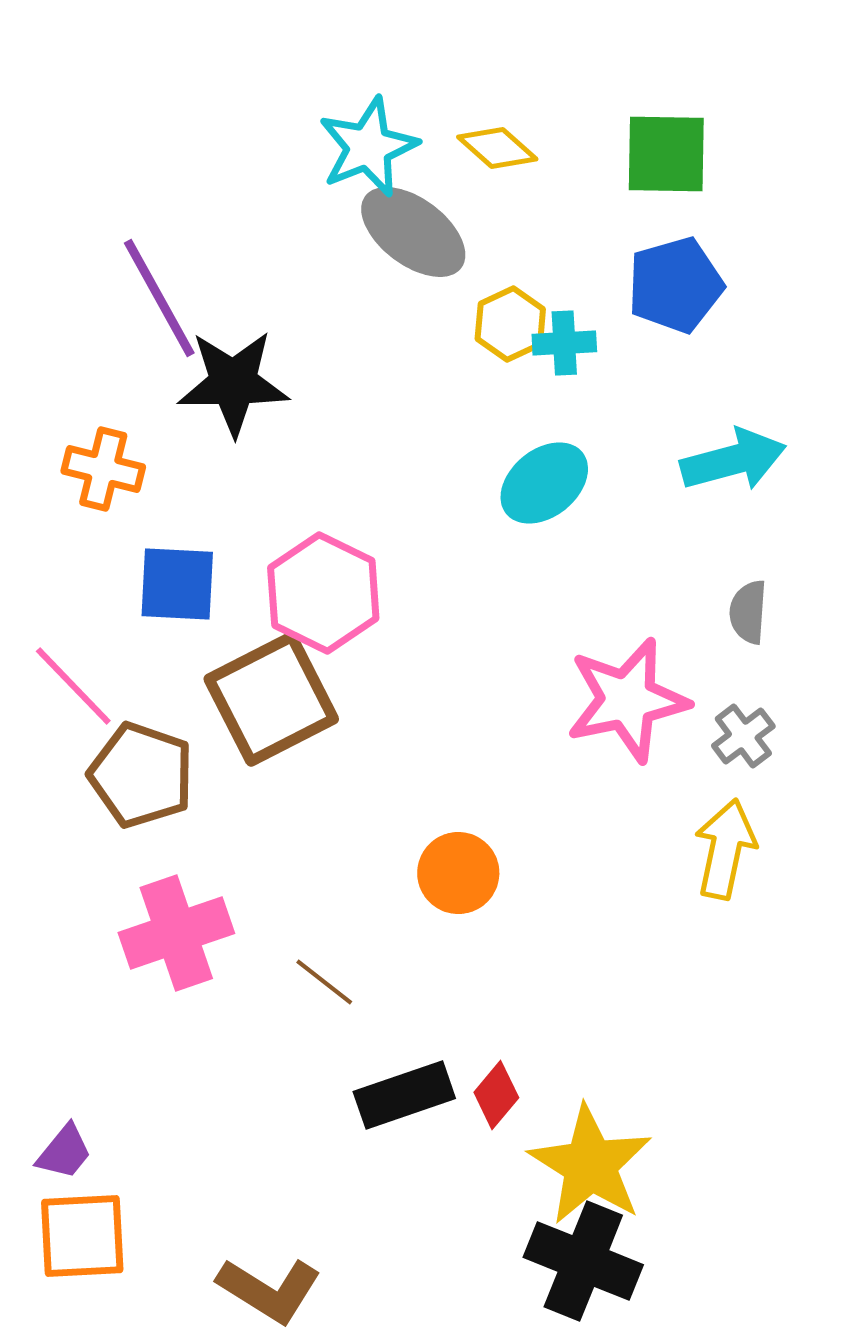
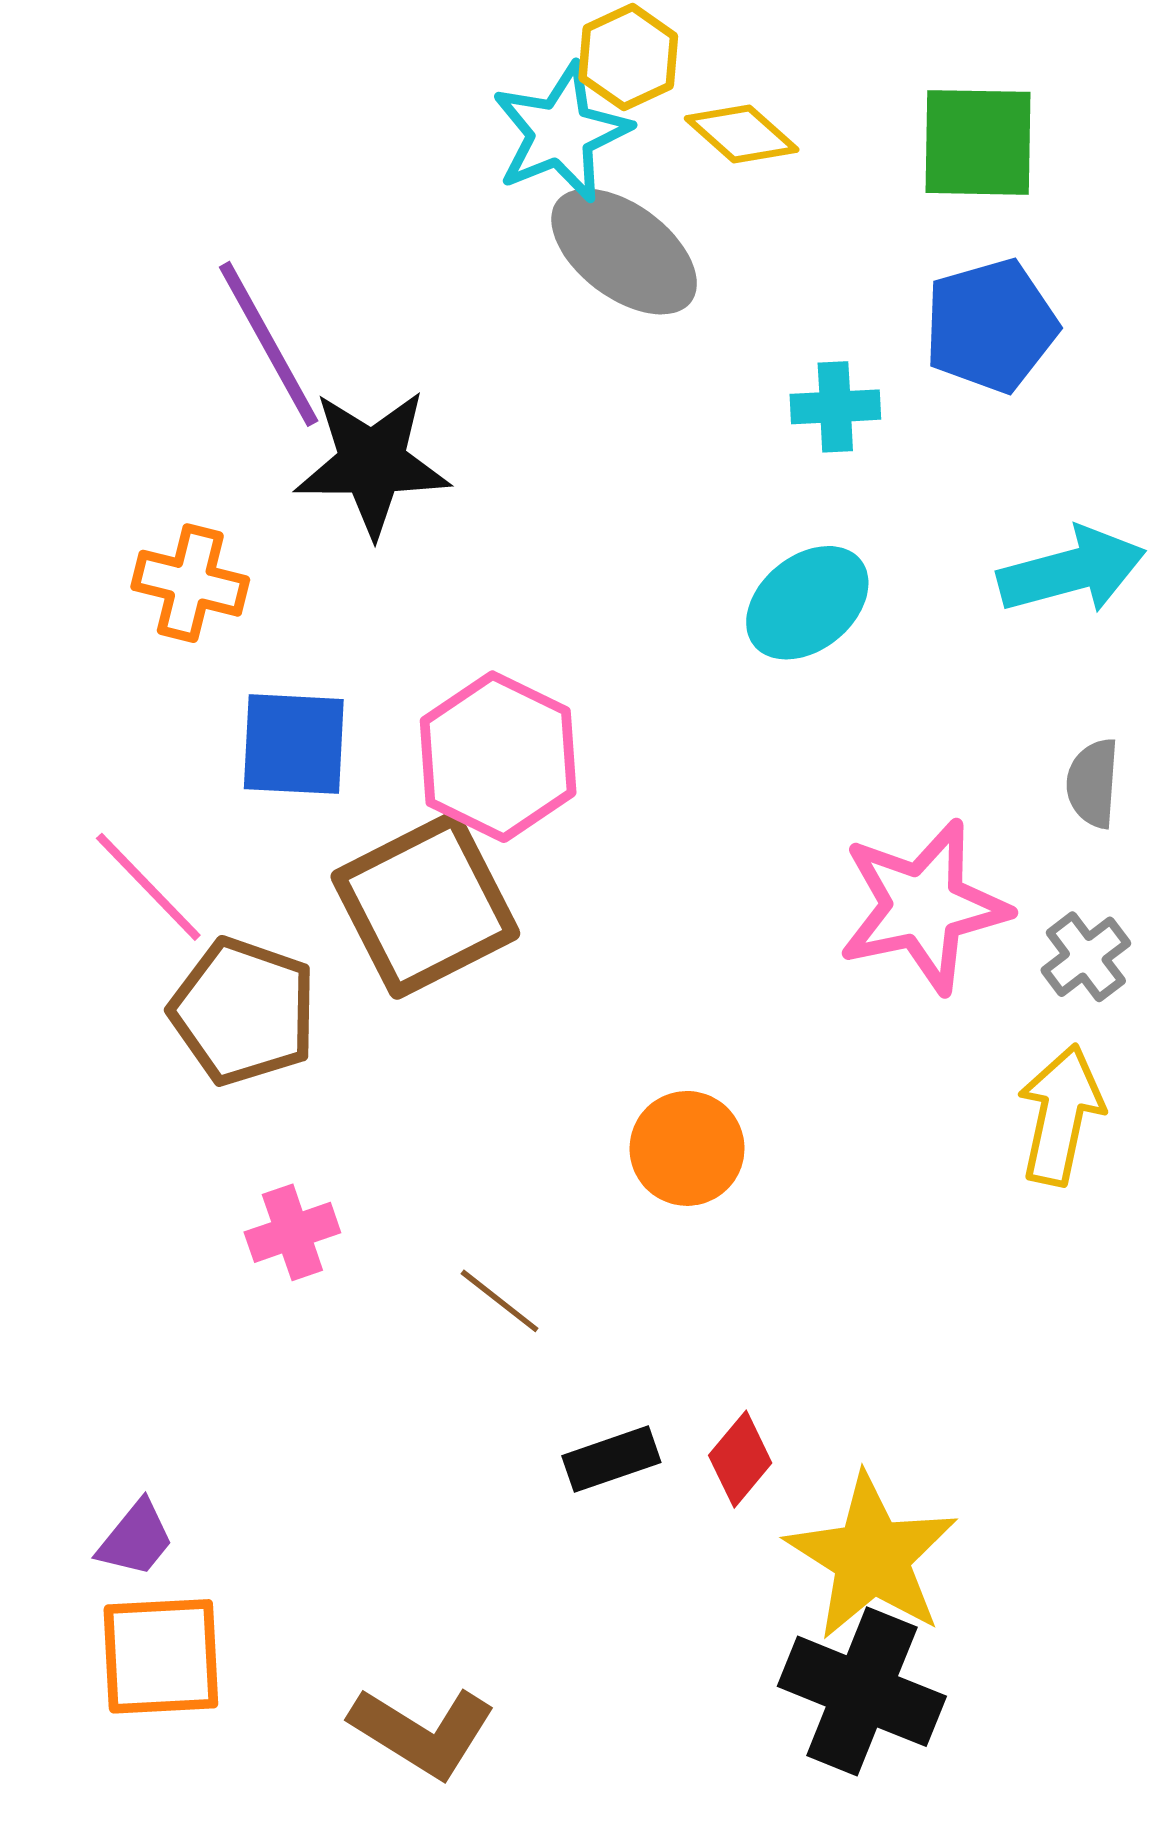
yellow hexagon: (510, 324) -> (628, 57), moved
pink cross: (176, 933) -> (292, 1232), size x0.6
black rectangle: (404, 1095) -> (611, 1459), size x0.7

